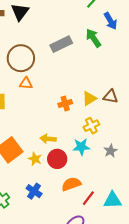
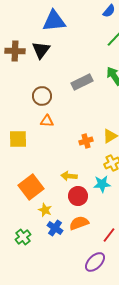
brown circle: (21, 58) -> (42, 96), size x0.7
yellow star: (35, 159) -> (45, 210), moved
orange semicircle: (71, 184) -> (79, 223), moved

